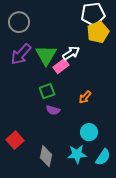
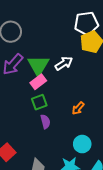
pink rectangle: (61, 66) -> (38, 82), moved
purple semicircle: (53, 110) -> (45, 122), turned -120

